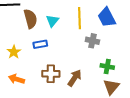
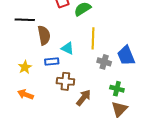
blue trapezoid: (107, 17) -> (126, 56), moved
cyan triangle: (52, 21) -> (68, 48), moved, turned -48
brown cross: (51, 74) -> (65, 81), moved

